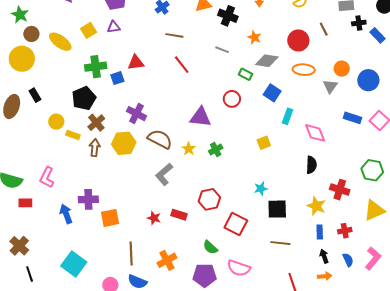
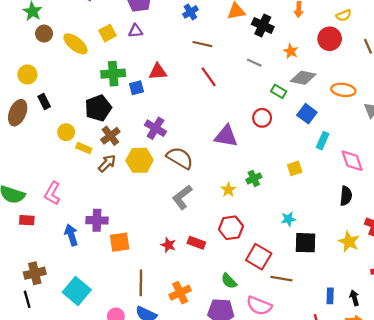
red circle: (298, 40) -> (330, 39), moved
yellow circle: (22, 59) -> (27, 74), moved, size x0.7
brown arrow: (95, 148) -> (107, 163), turned 36
yellow star: (189, 149) -> (228, 190), moved
green cross: (216, 150) -> (254, 178), moved
blue rectangle: (320, 232) -> (330, 296), moved
brown line: (280, 243) -> (281, 279), moved
brown cross: (19, 246) -> (35, 273), moved, turned 30

